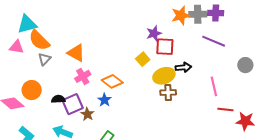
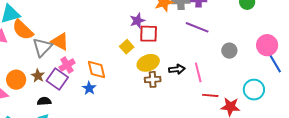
gray triangle: (44, 59) -> (42, 47), moved, size x1.5
black arrow: (183, 67) -> (177, 69), moved
orange diamond: (112, 81) -> (97, 69), turned 40
black semicircle: (58, 99) -> (44, 101), moved
purple square: (73, 104) -> (57, 79), moved, turned -30
brown star: (87, 114) -> (38, 76), moved

